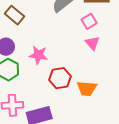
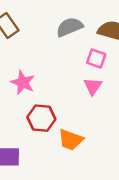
pink square: (89, 21) -> (96, 59), turned 35

